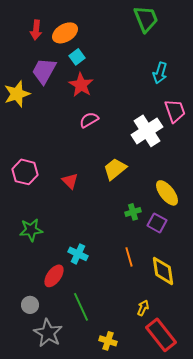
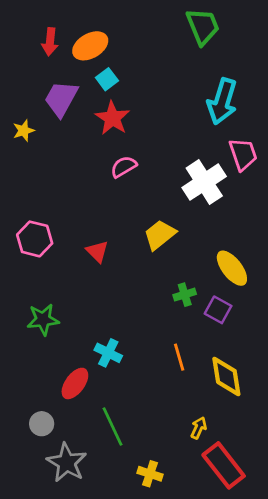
cyan arrow: (160, 73) -> (222, 101), size x1.5
yellow star: (17, 94) -> (24, 131), size x0.6

